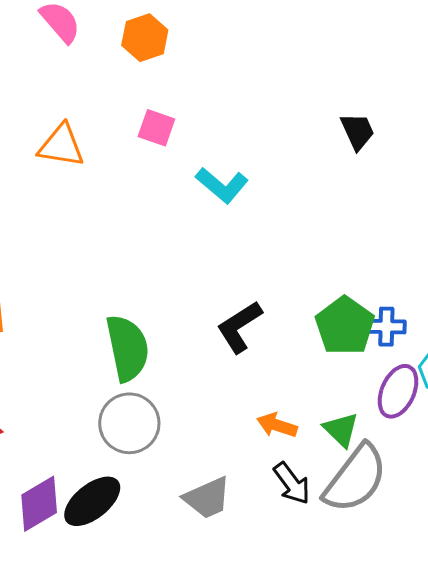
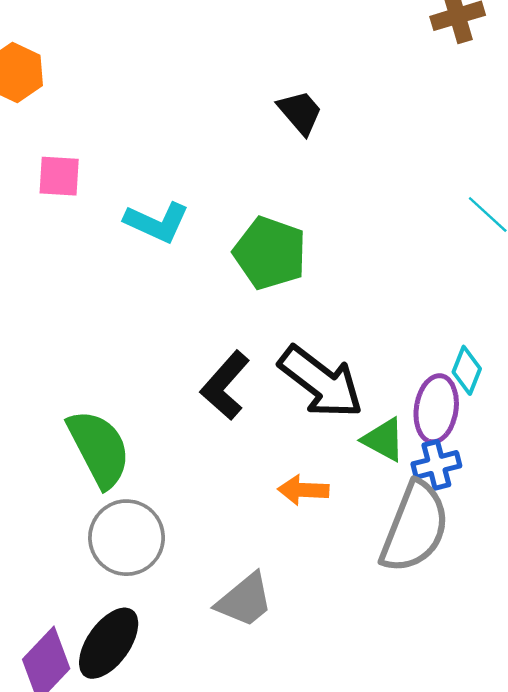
green pentagon: (345, 326) -> (270, 253), moved
blue cross: (386, 327) -> (436, 465), moved
green triangle: (341, 430) -> (384, 440), moved
black arrow: (292, 483) -> (321, 382), moved, size x1.6

